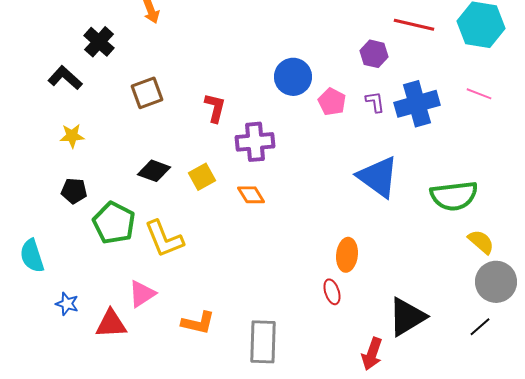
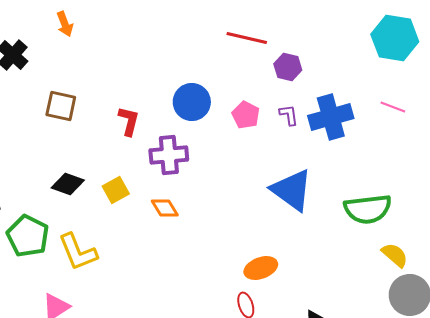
red line: (414, 25) -> (247, 38), moved
blue circle: (293, 77) -> (192, 102), moved
brown square: (147, 93) -> (61, 106), turned 32
orange ellipse: (347, 255) -> (261, 268), turned 64

